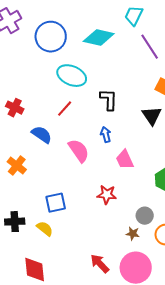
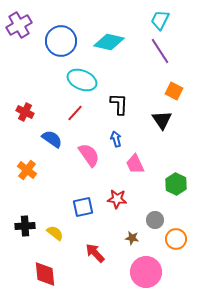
cyan trapezoid: (134, 16) -> (160, 20), moved
blue square: (56, 203) -> (83, 207), moved
brown star: (133, 234) -> (132, 238), moved
red arrow: (100, 264) -> (95, 253), moved

